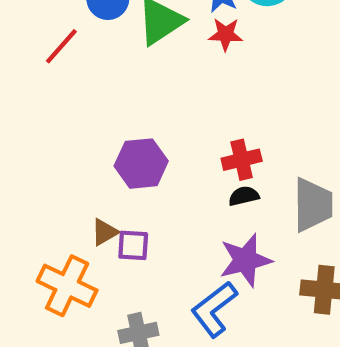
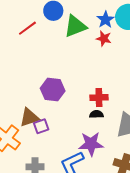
brown triangle: (105, 232) -> (29, 117), size x1.5
purple square: (133, 245) -> (41, 126), turned -35

